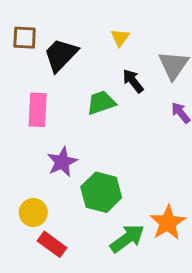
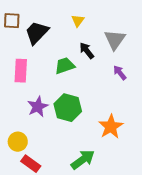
green hexagon: (101, 192) -> (68, 108), moved
orange star: (168, 223) -> (111, 127), moved

